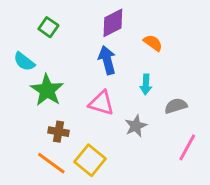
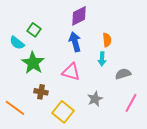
green square: (48, 27) -> (34, 30), moved
orange semicircle: (153, 43) -> (107, 40), moved, turned 48
gray star: (136, 126) -> (95, 99), moved
orange line: (51, 163) -> (15, 108), moved

